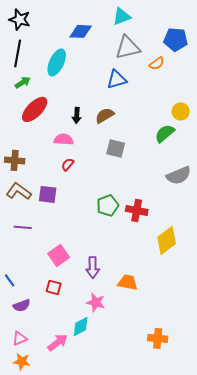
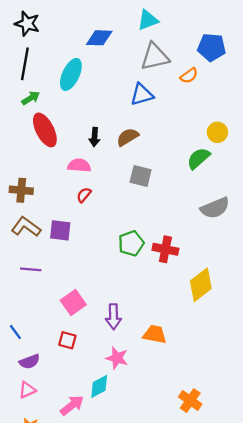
red ellipse: (35, 109) -> (45, 130), turned -72
pink triangle: (20, 338) -> (27, 390), moved
orange cross: (158, 338) -> (190, 401), turned 30

